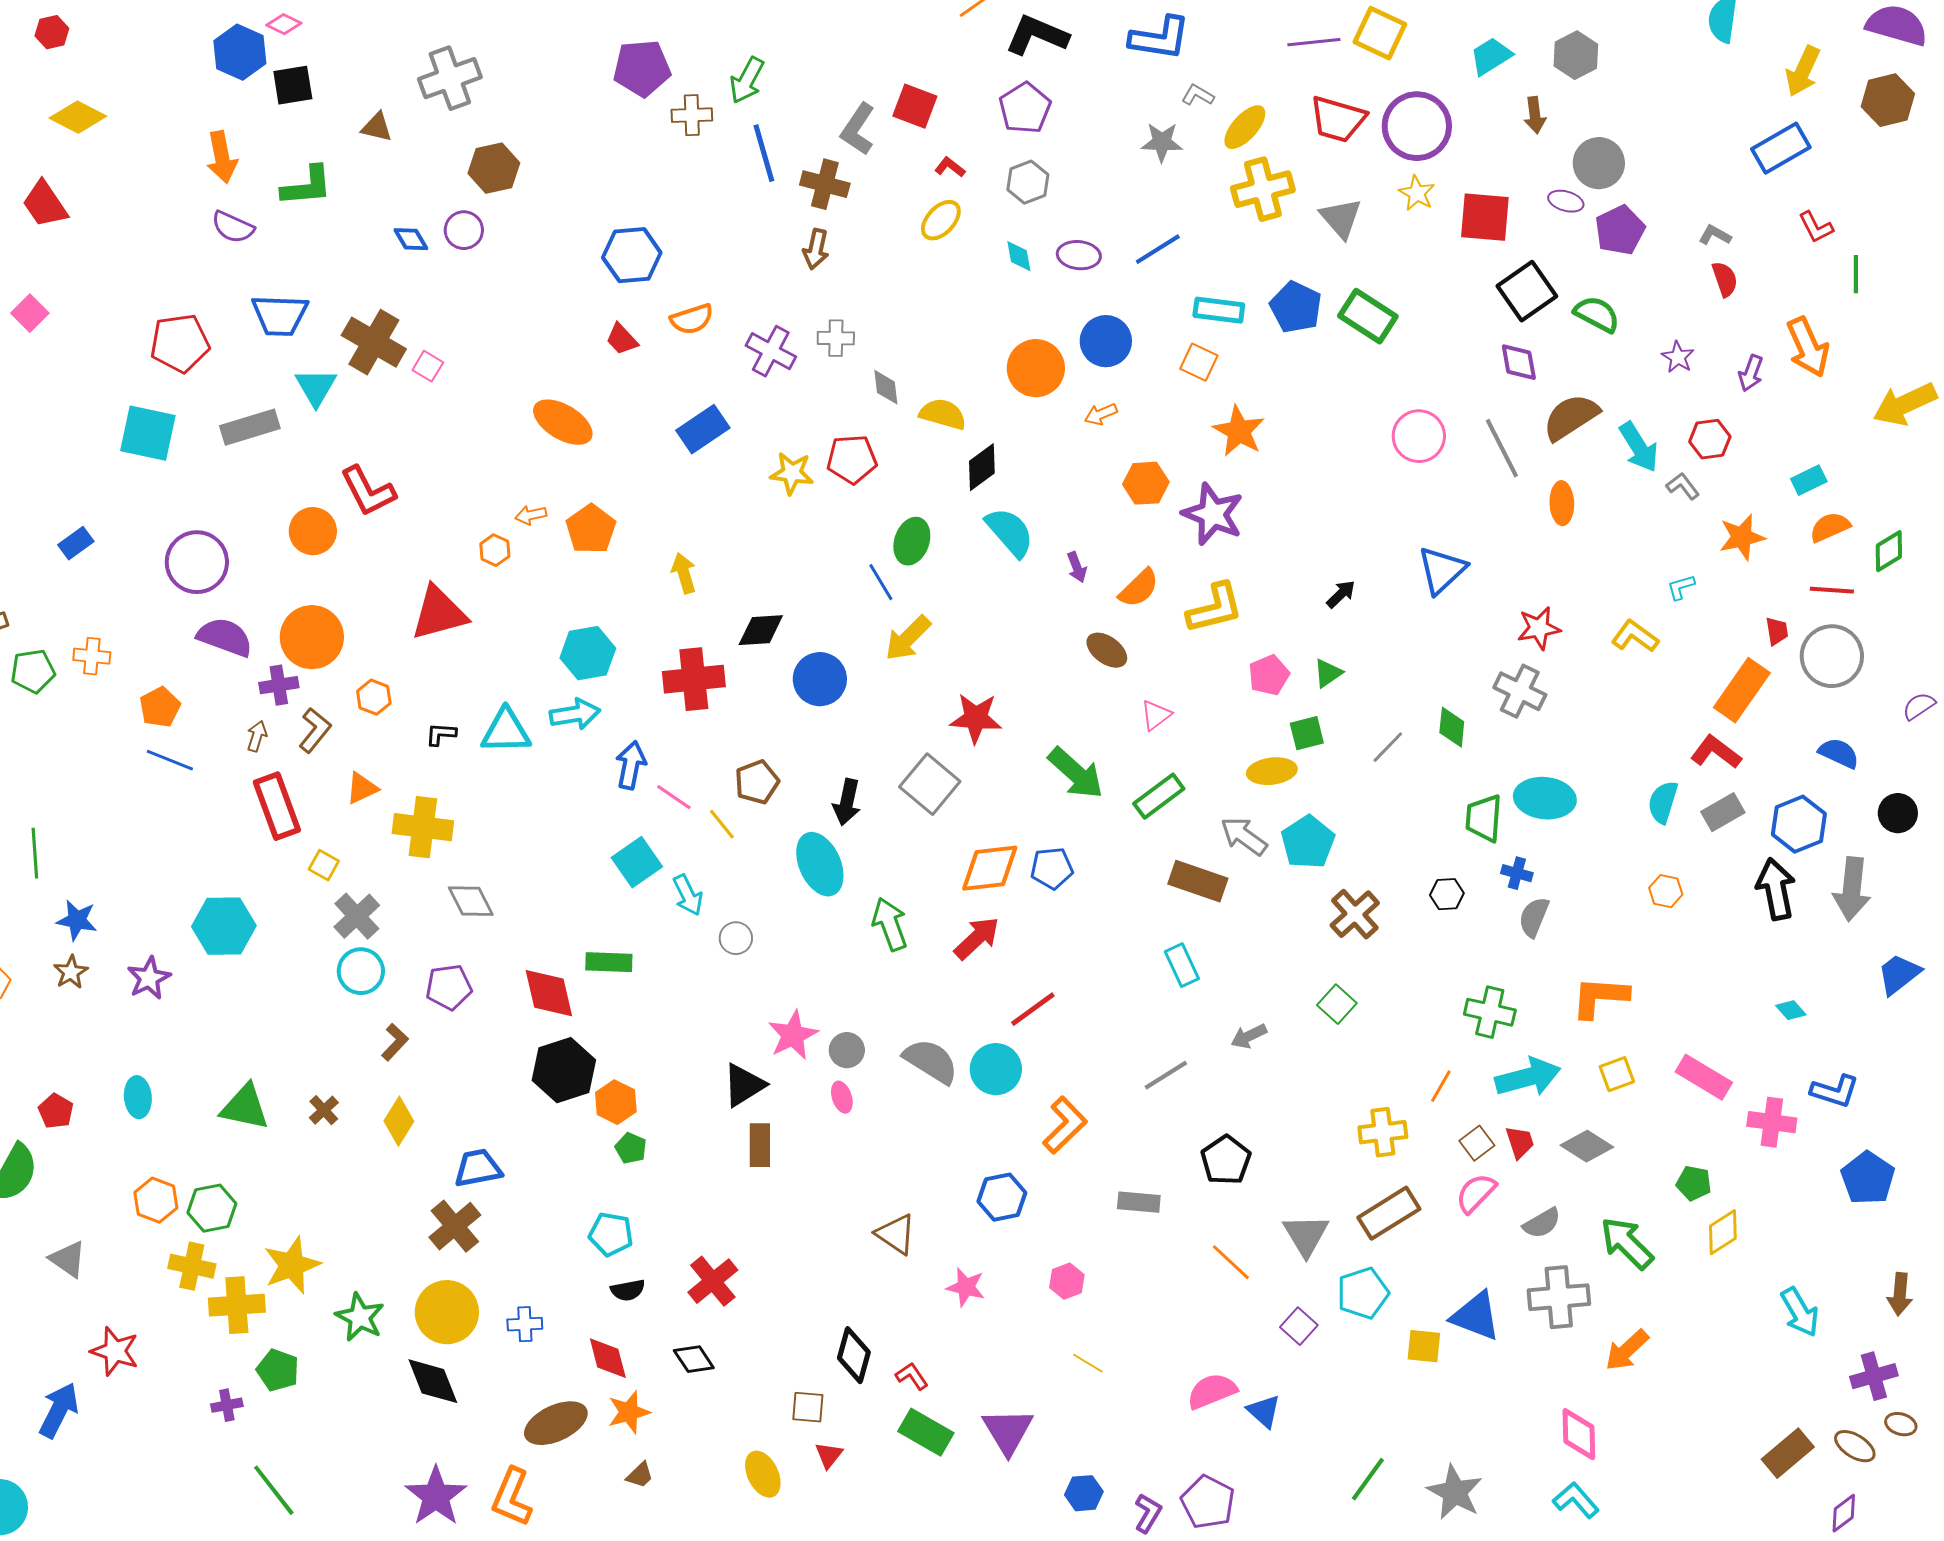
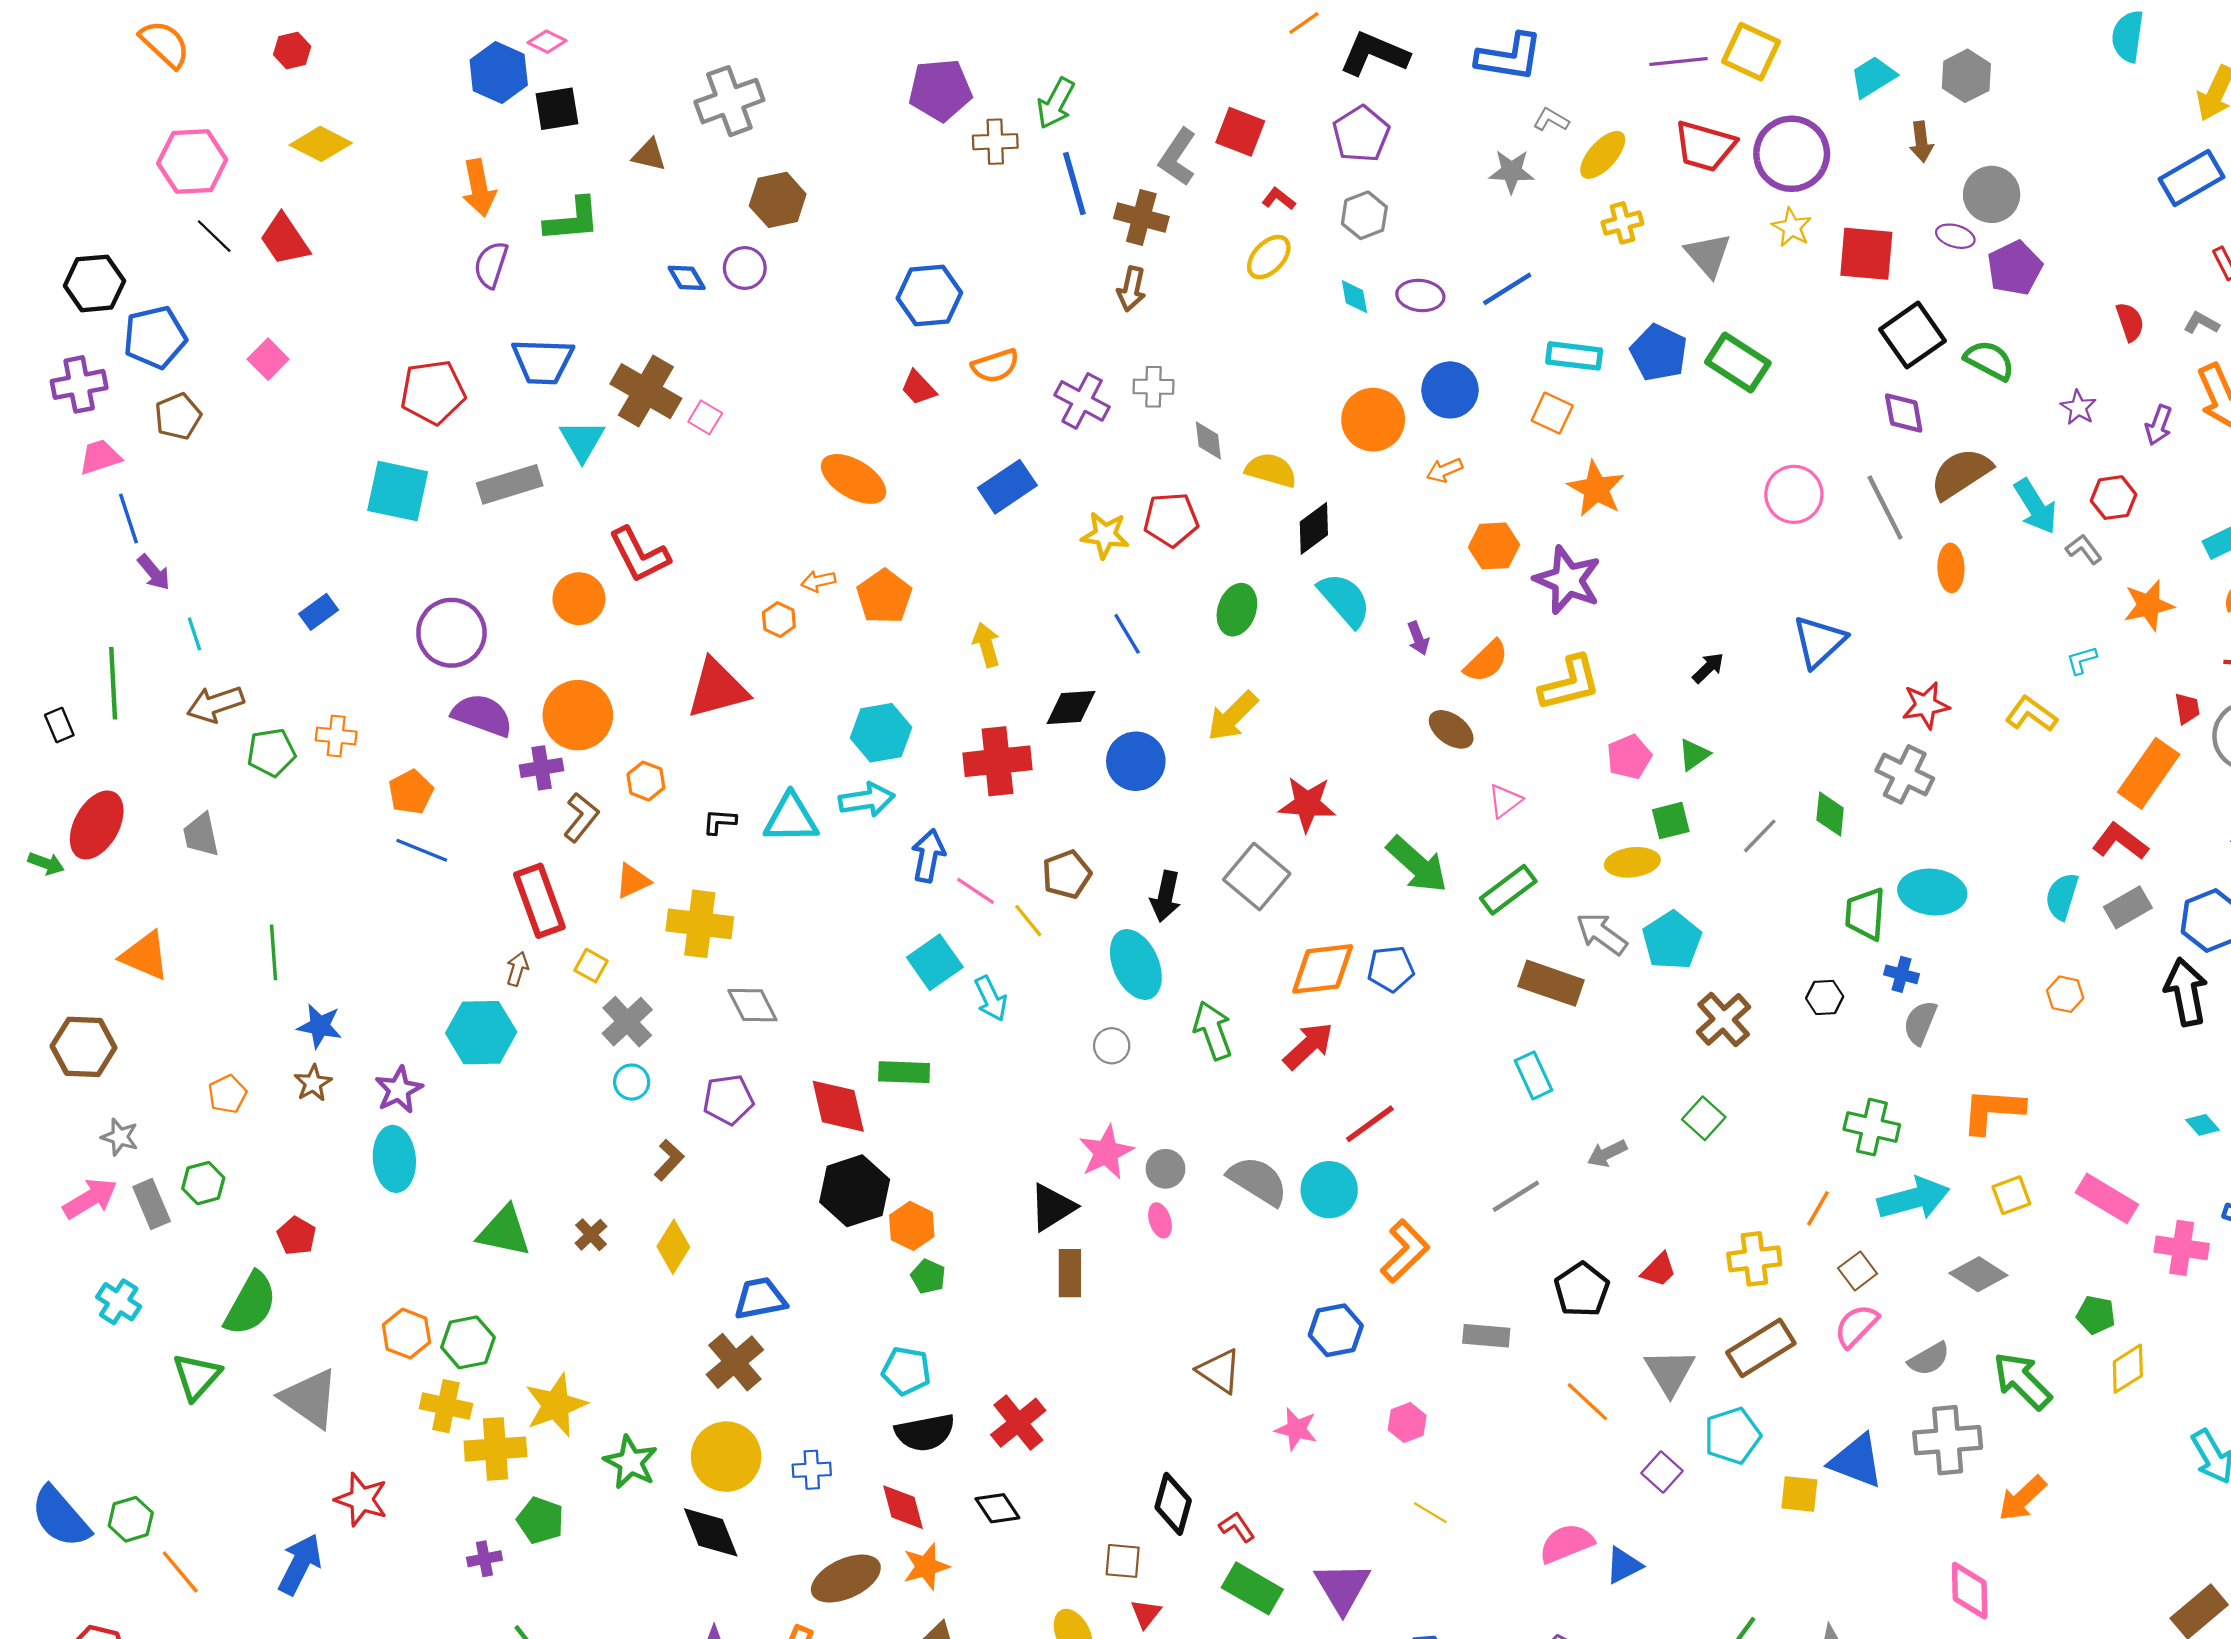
yellow cross: (1263, 189) -> (1622, 223), size x0.6
purple semicircle: (233, 227) -> (491, 265), turned 84
gray L-shape: (1715, 235) -> (2201, 323), moved
blue line: (881, 582) -> (1127, 634), moved
brown arrow: (257, 736) -> (517, 969), moved
gray circle: (736, 938) -> (1112, 1046), moved
cyan circle: (361, 971) -> (632, 1082), size x0.7
cyan ellipse: (138, 1097) -> (394, 1159), moved, size x1.4
red trapezoid: (1520, 1142) -> (1659, 1270), moved, turned 63
gray triangle: (68, 1259) -> (310, 1398), size x1.5
black semicircle: (628, 1290) -> (925, 1432), size x1.6
blue triangle: (1264, 1411) -> (1624, 1565), turned 51

